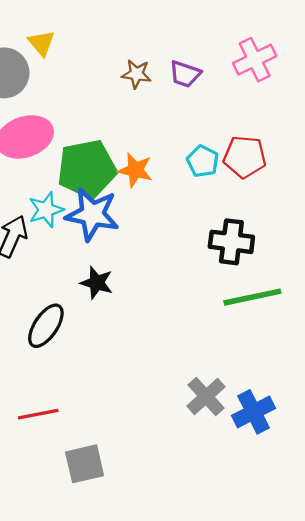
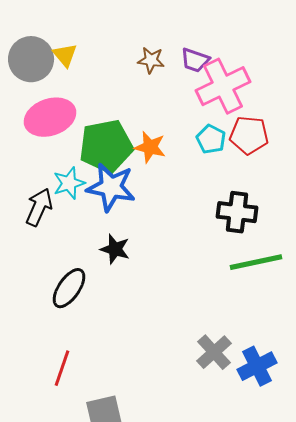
yellow triangle: (41, 43) -> (65, 55), moved
pink cross: (255, 60) -> (223, 86), moved, size x1.4
red line: (38, 414) -> (62, 368), turned -60

